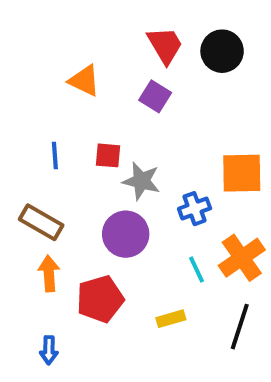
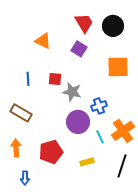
orange square: (242, 173) -> (118, 67), moved
purple circle: (126, 234) -> (78, 122), moved
orange arrow: (49, 273) -> (16, 148), moved

